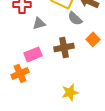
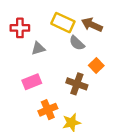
brown cross: (64, 47) -> (77, 84), moved, turned 30
orange cross: (20, 73) -> (48, 110), moved

